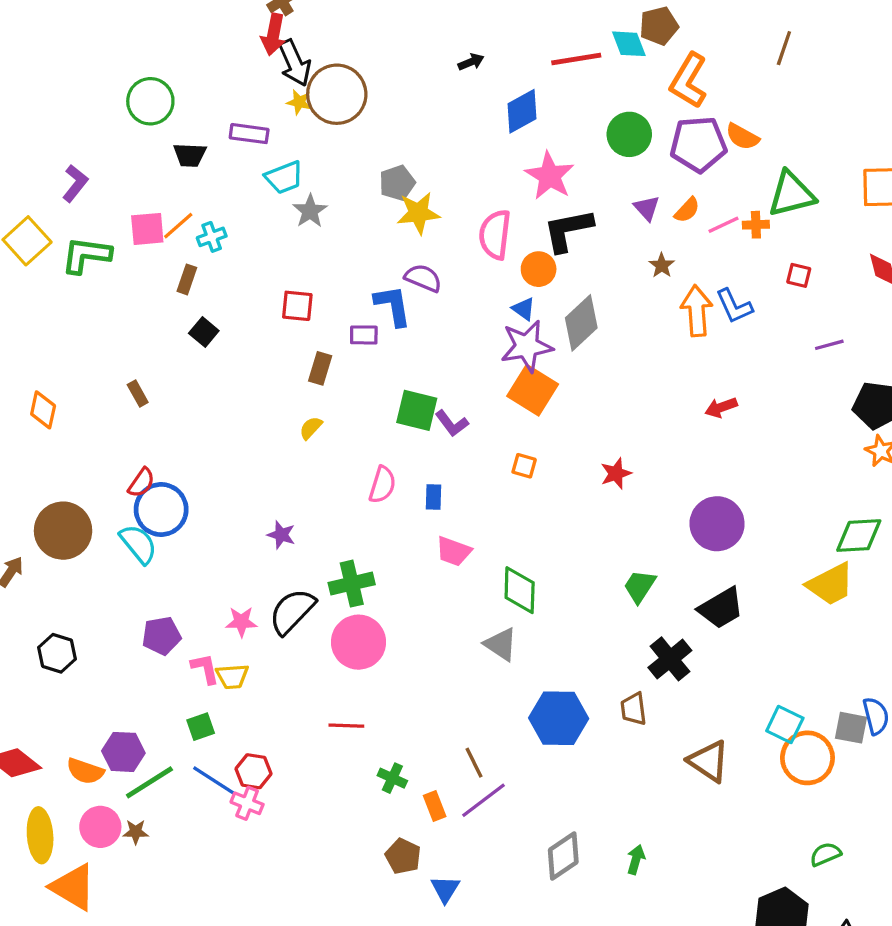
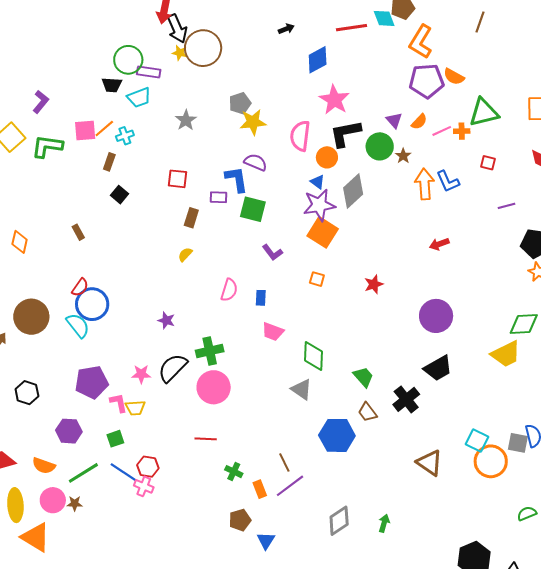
green circle: (150, 101) -> (128, 60), moved
green circle: (629, 134) -> (380, 146), moved
cyan trapezoid: (284, 177) -> (139, 98), moved
green square: (417, 410) -> (253, 209), moved
green trapezoid: (640, 586) -> (363, 377), moved, turned 105
purple pentagon: (161, 636) -> (92, 382), size x1.4
brown trapezoid: (634, 709) -> (367, 412), moved, turned -30
purple hexagon: (123, 752) -> (69, 431), moved
green semicircle: (825, 854) -> (527, 514), moved
brown pentagon: (403, 856) -> (240, 520), turned 30

